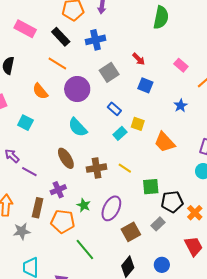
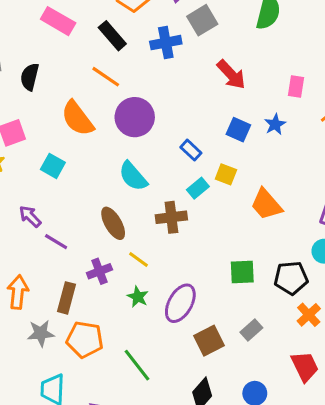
red arrow: (139, 59) -> (231, 75), size x1.5
pink rectangle: (181, 65) -> (296, 86), turned 56
gray square: (109, 72) -> (202, 20), moved
blue square: (145, 85) -> (238, 130), moved
orange semicircle: (40, 91) -> (77, 118), size x1.4
blue star: (181, 106) -> (275, 124), moved
brown cross: (97, 168) -> (171, 217), moved
yellow line: (125, 168) -> (139, 259), moved
black pentagon: (172, 202) -> (291, 278), moved
orange pentagon: (63, 221) -> (85, 340), moved

